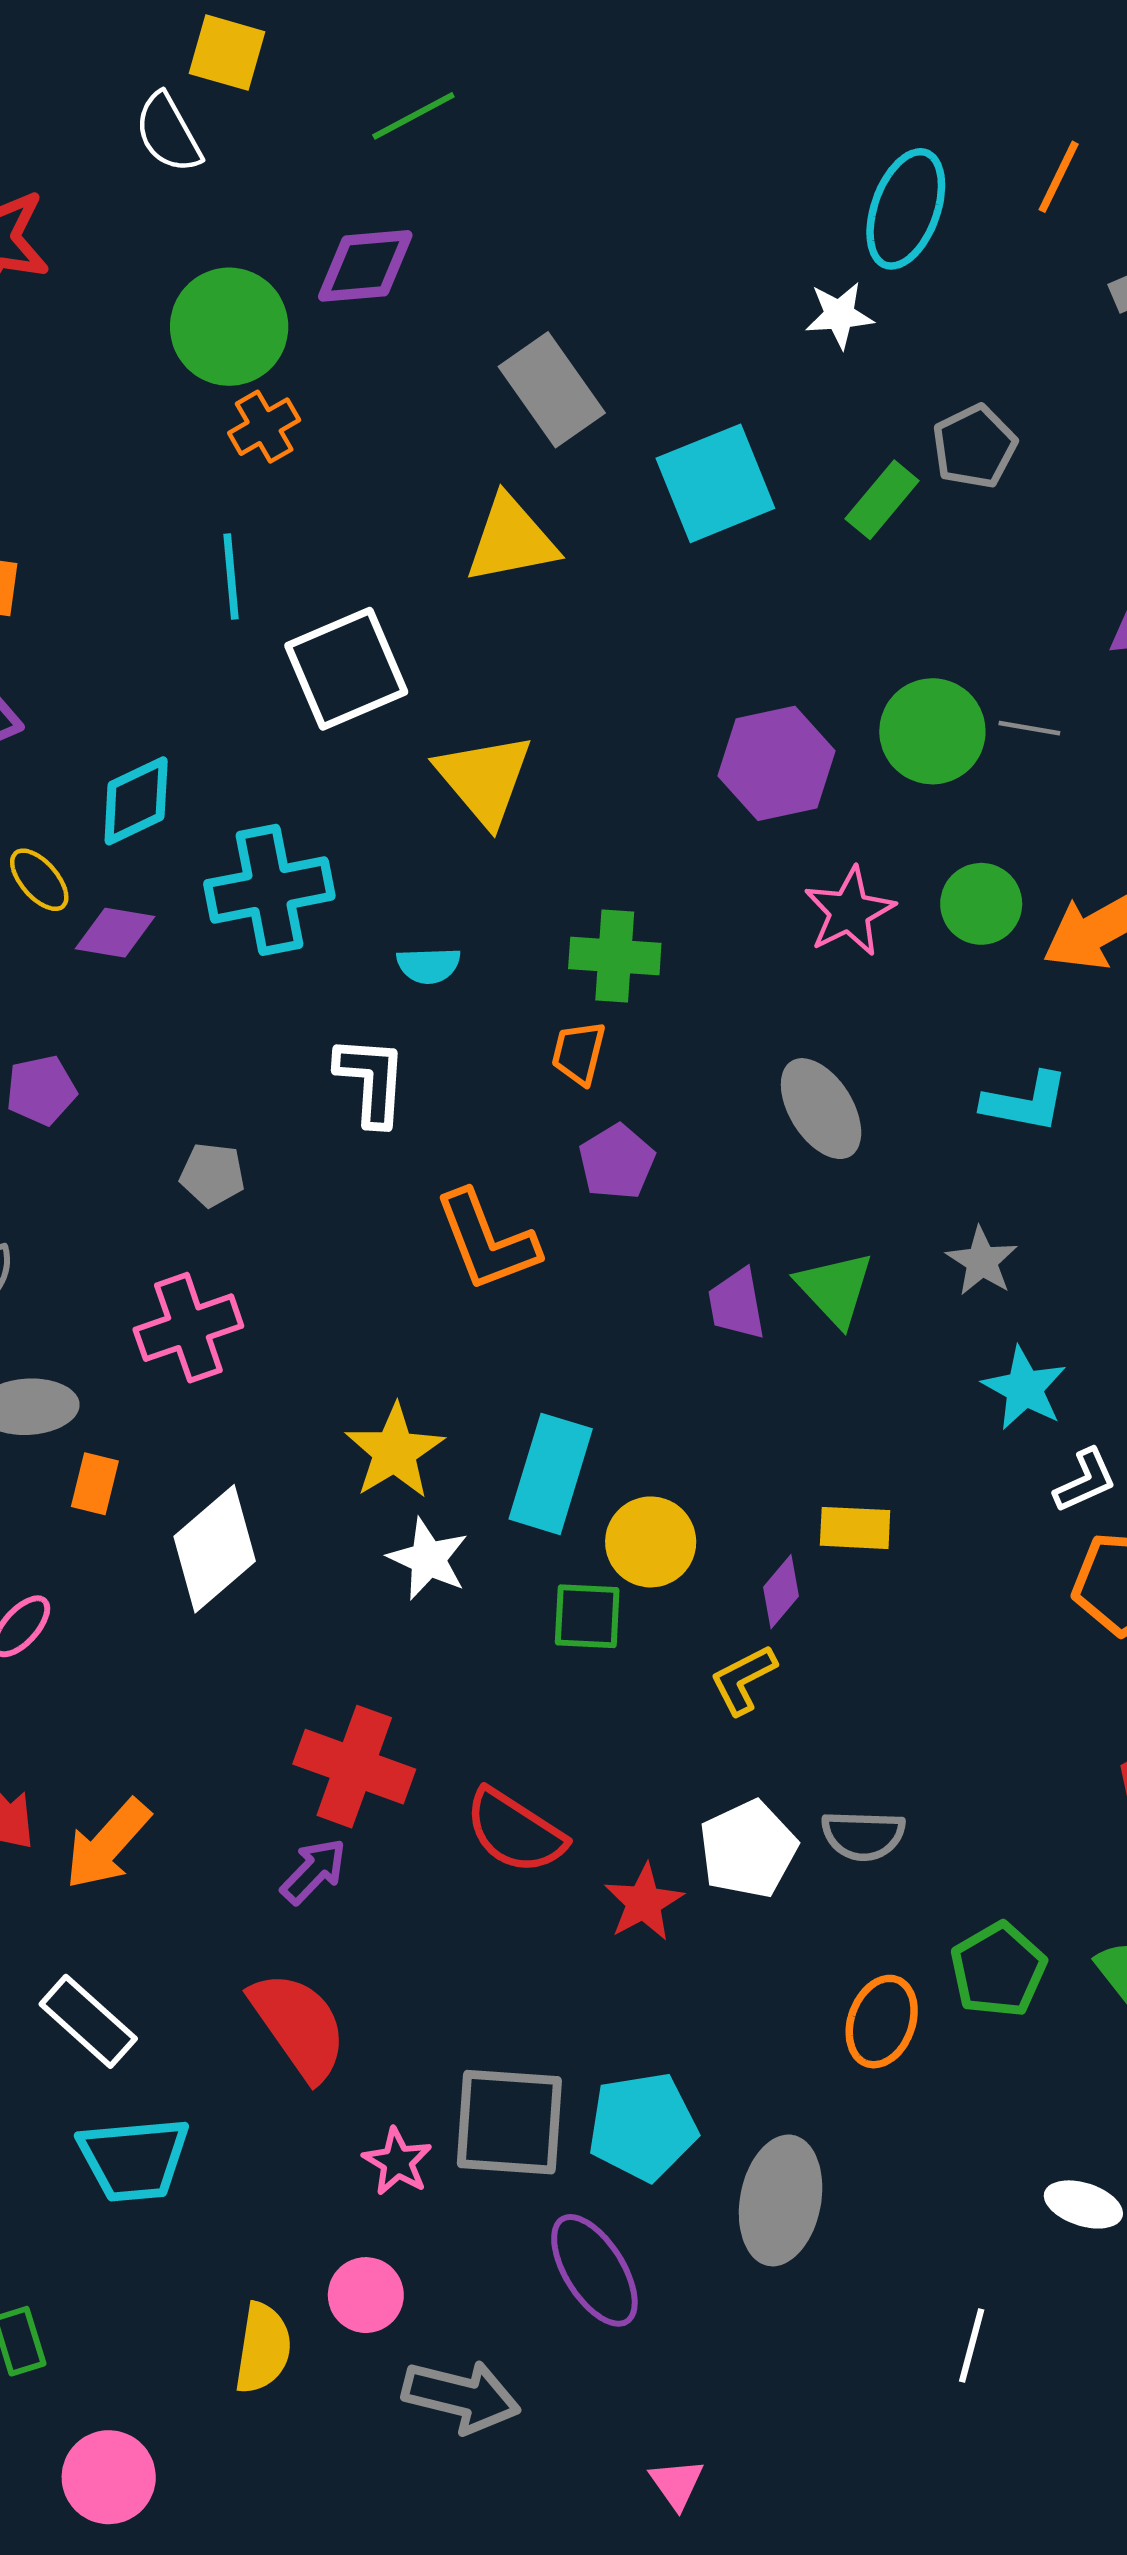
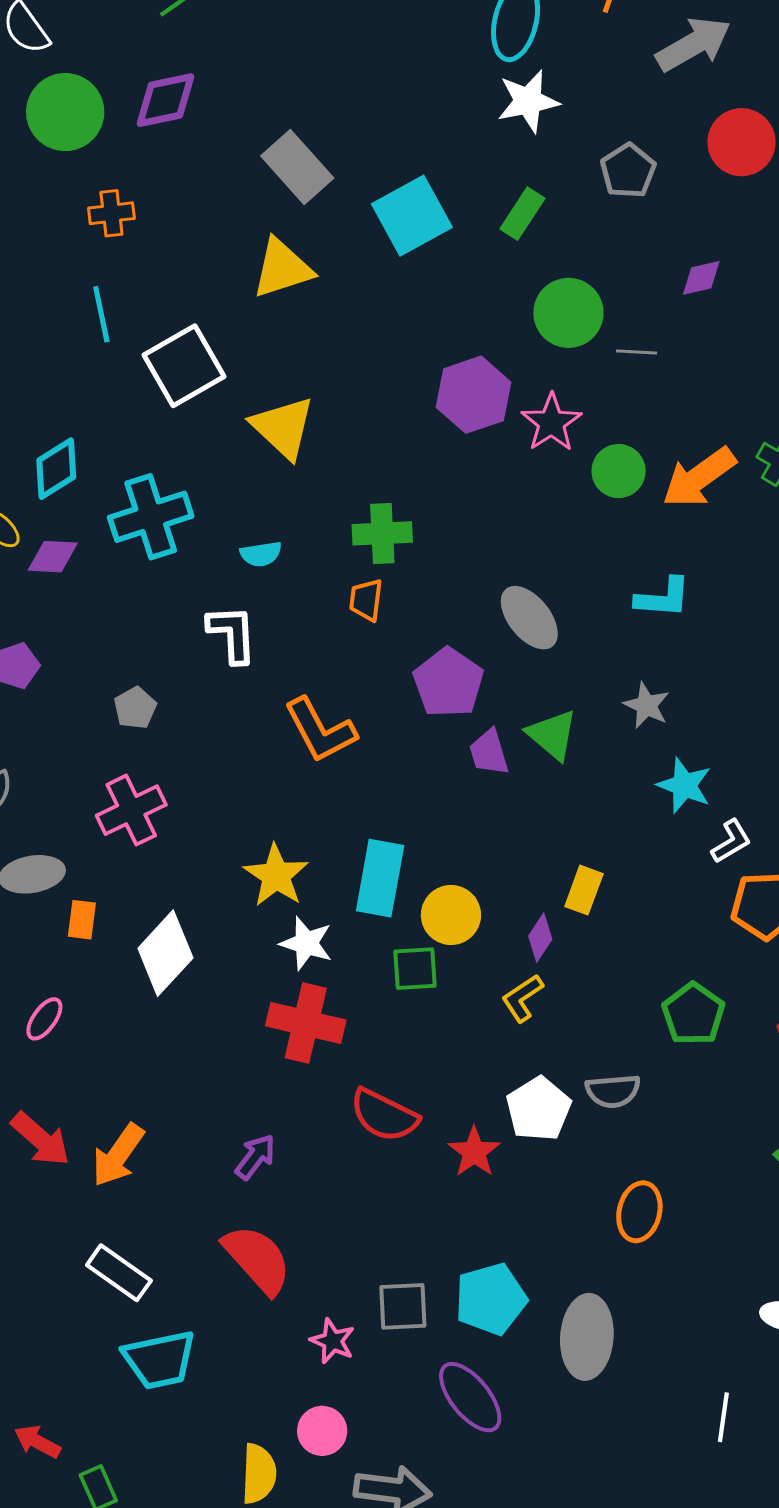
white star: (839, 315) -> (528, 101), moved, size x1.4
green circle: (229, 327) -> (65, 112), moved
orange cross: (264, 427) -> (111, 213), turned 30
gray pentagon: (974, 447) -> (628, 171), moved
green circle: (932, 731) -> (568, 313), moved
pink star: (849, 912) -> (551, 423), moved
purple pentagon: (617, 1162) -> (448, 683), moved, size x1.4
gray pentagon: (212, 1175) -> (135, 708), turned -30
yellow rectangle: (855, 1528) -> (584, 890), turned -66
red cross: (354, 1767) -> (306, 1023), moved
green pentagon: (998, 1970) -> (693, 1014), moved
gray square: (509, 2122) -> (403, 1306), size x0.7

